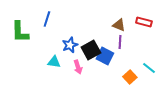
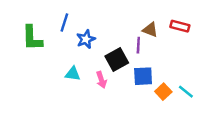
purple line: (120, 42) -> (138, 45), moved
blue star: (70, 45) -> (86, 39), moved
blue square: (105, 56) -> (143, 76), moved, turned -30
cyan line: (149, 68) -> (186, 92), moved

